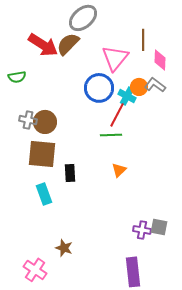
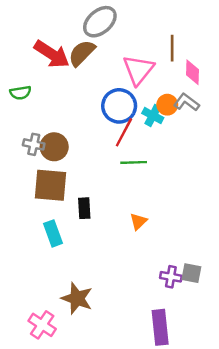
red line: (117, 115) -> (124, 132), moved
orange triangle: (119, 170) -> (138, 221), moved
brown star: (64, 248) -> (77, 298), size x1.5

